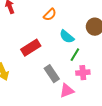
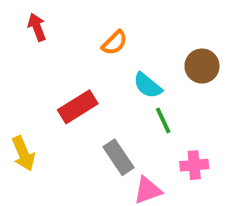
green line: (75, 55) -> (163, 120), turned -56
pink cross: (83, 73) -> (194, 165), moved

